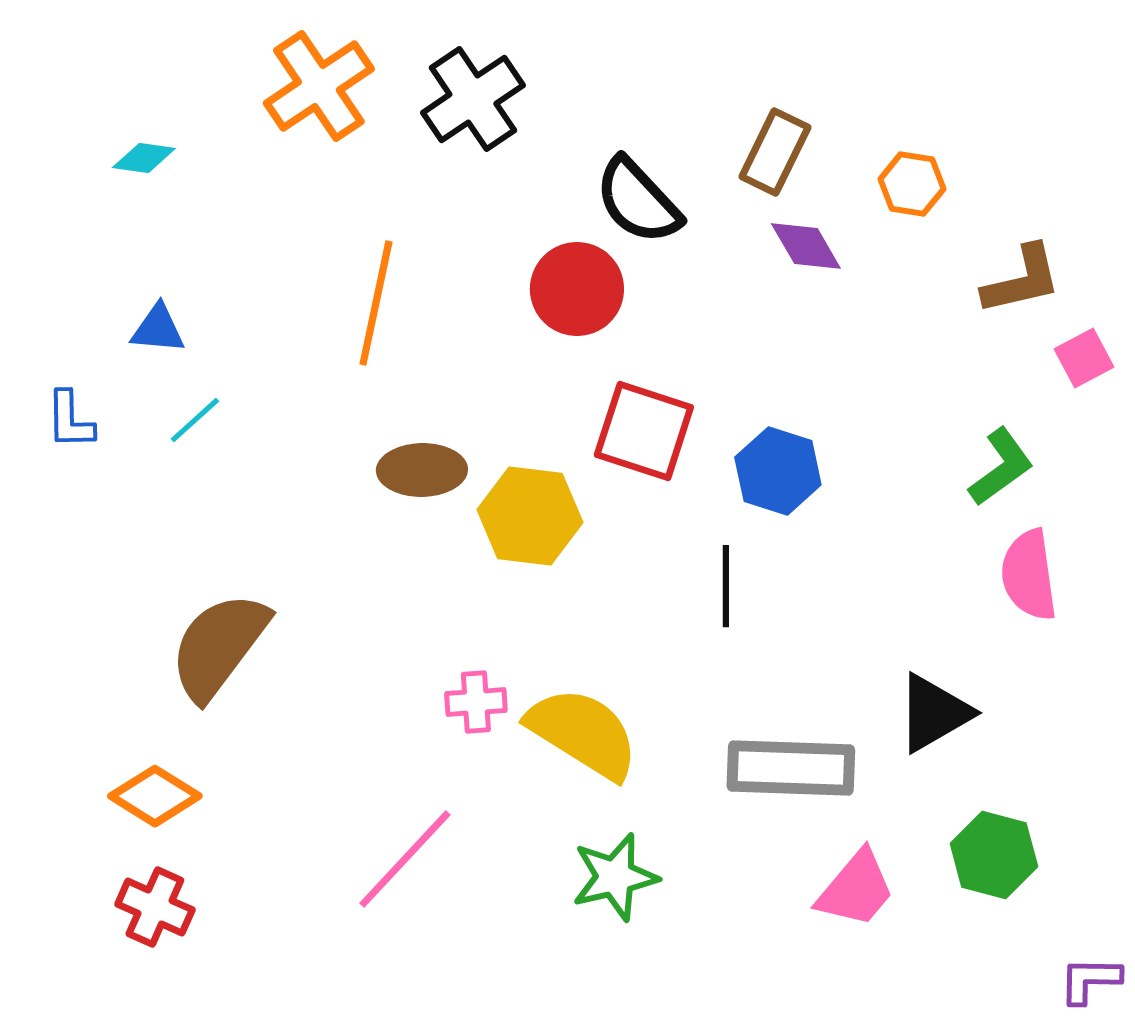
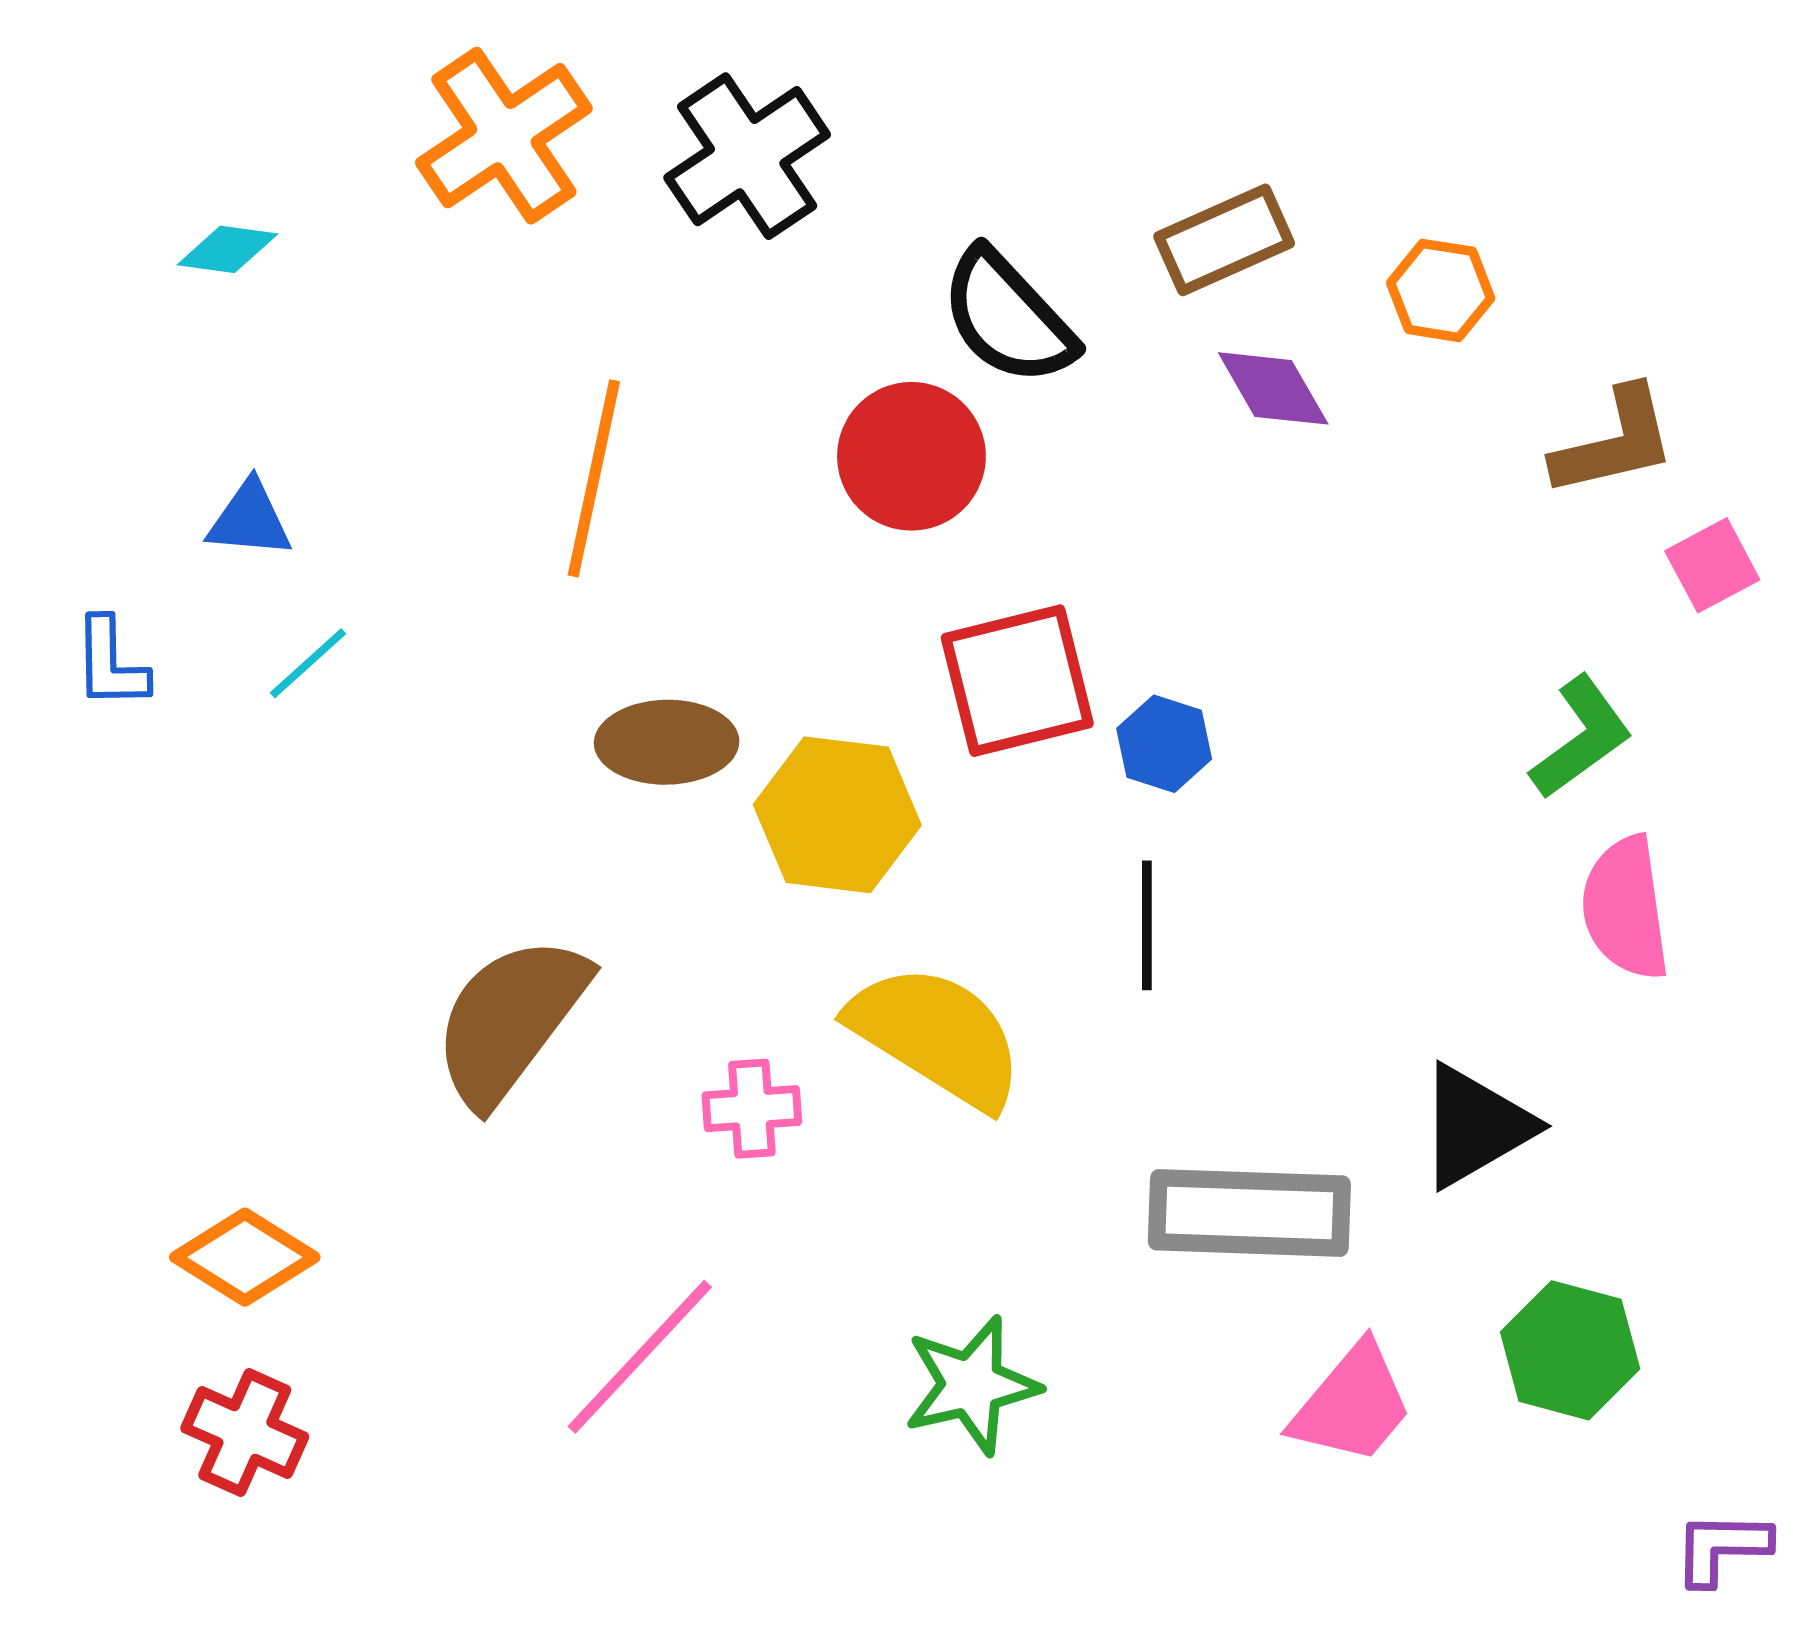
brown rectangle: (775, 152) -> (1224, 240), turned 40
red square: (644, 431) -> (1017, 681), turned -32
blue hexagon: (778, 471) -> (1164, 744), moved, size x0.7
brown semicircle: (219, 646) -> (510, 1020), moved
yellow semicircle: (583, 733) -> (937, 1036), moved

